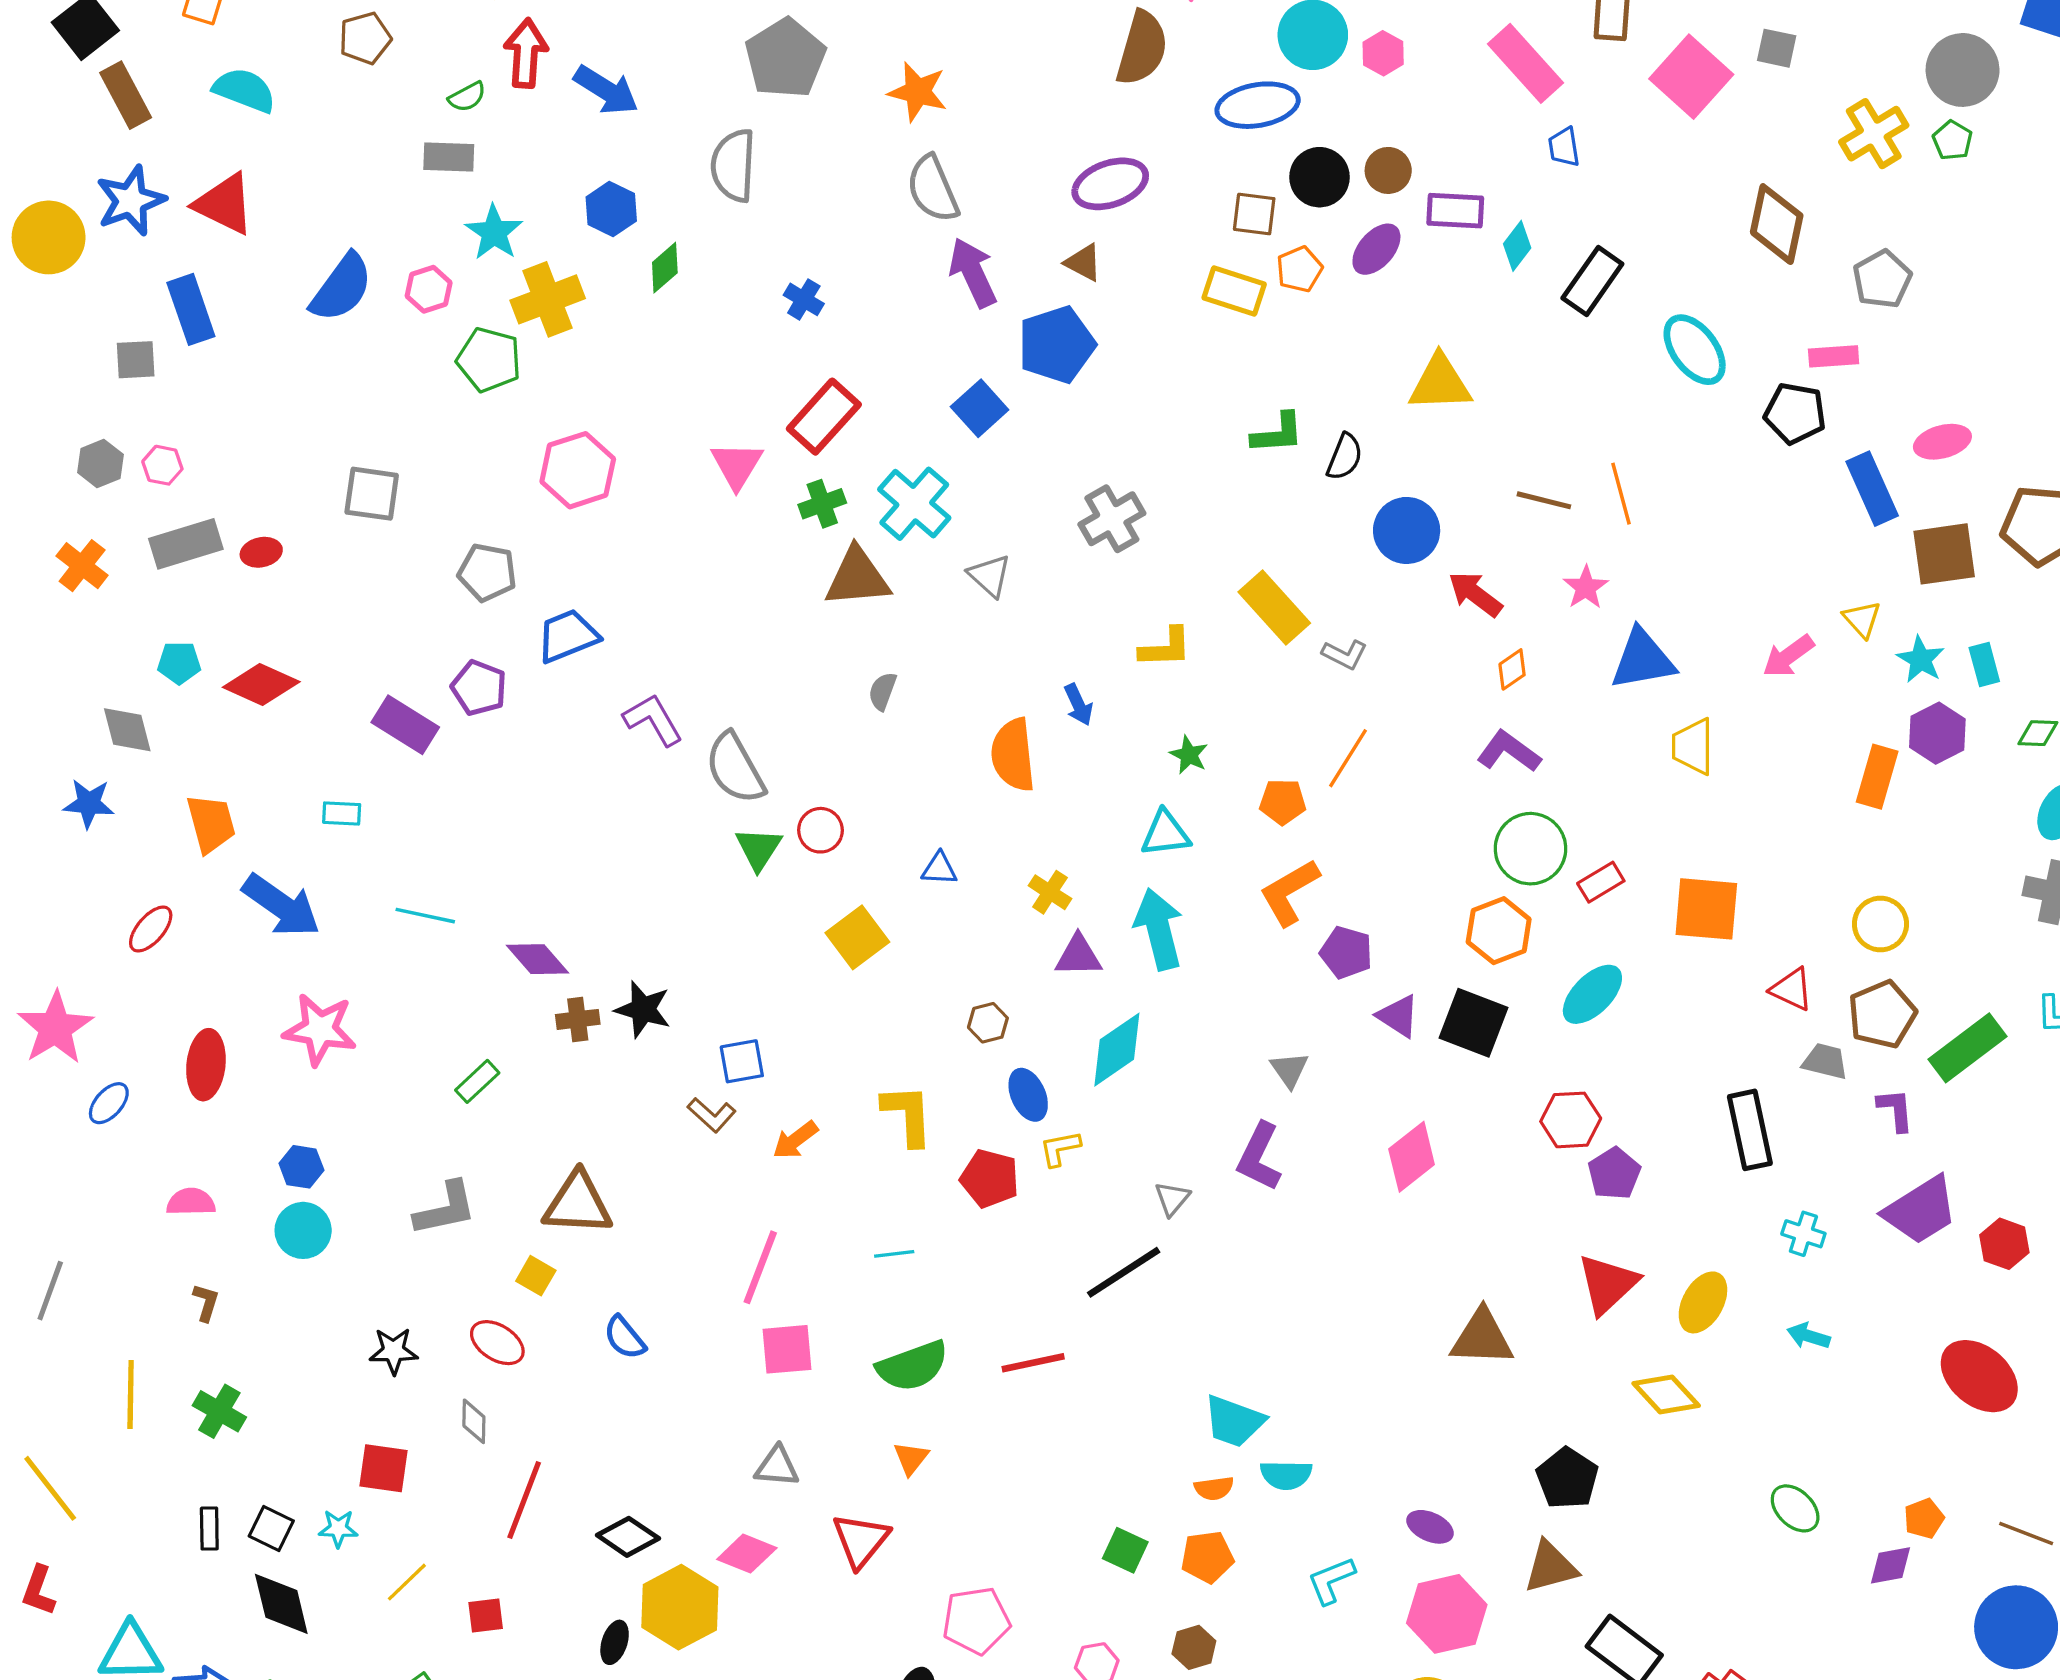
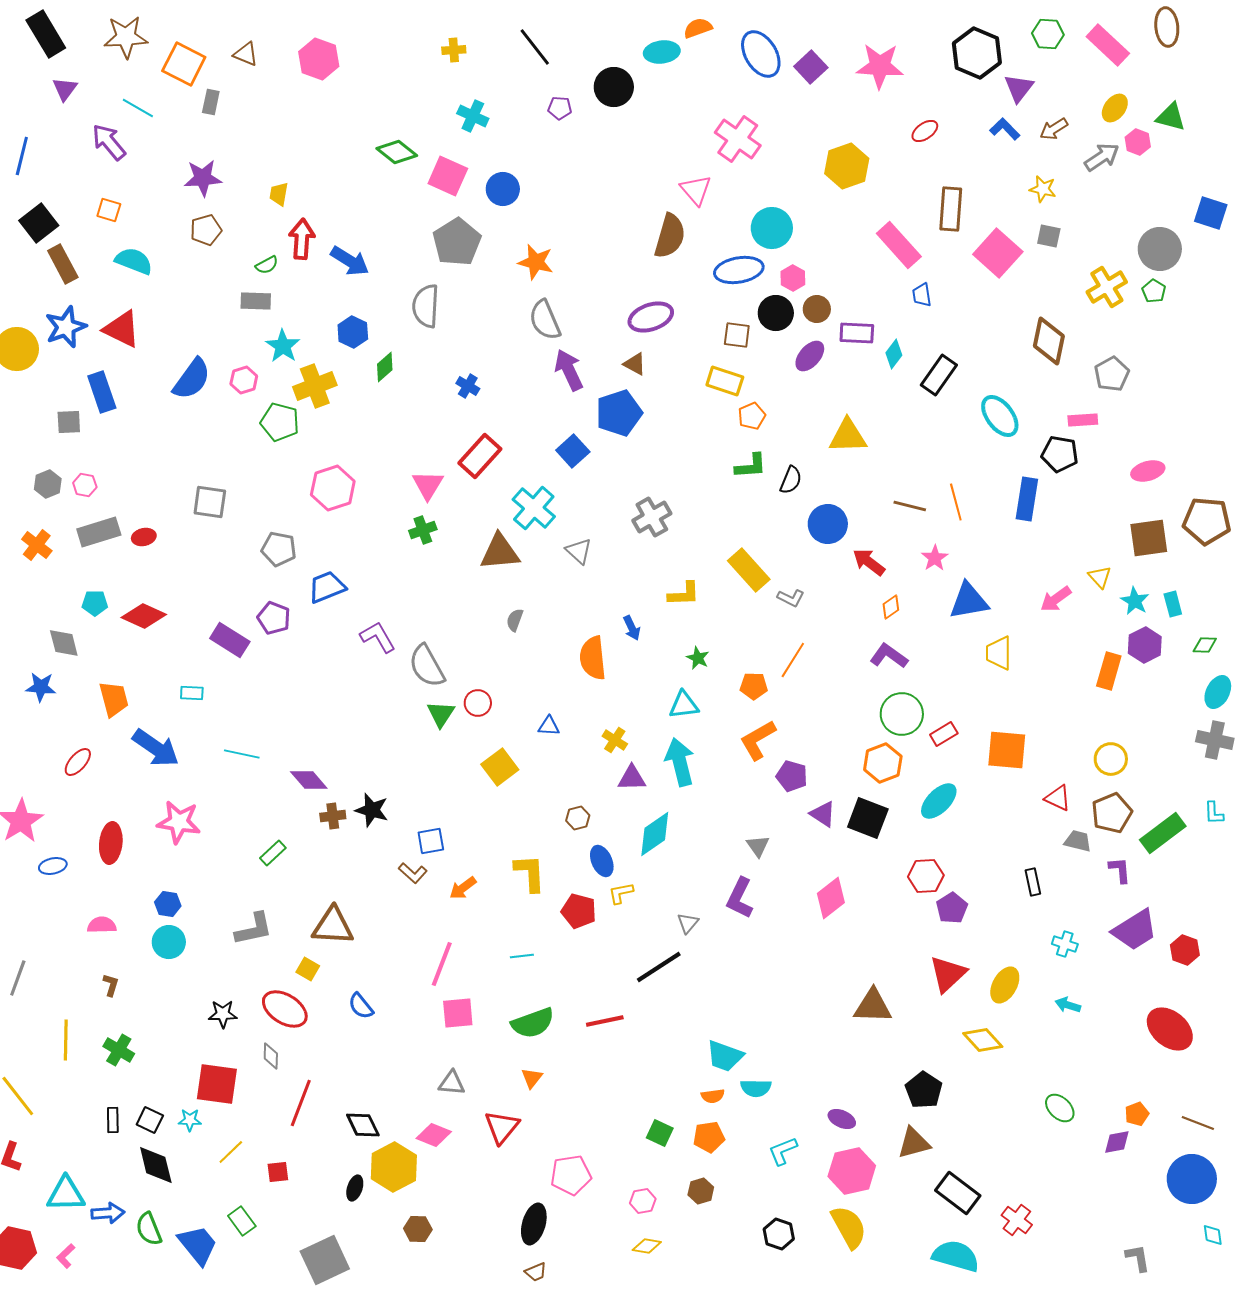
pink hexagon: (1383, 53) -> (793, 278), moved
orange pentagon: (1299, 269) -> (752, 416), moved
blue rectangle: (1872, 489) -> (1027, 499), moved, turned 33
green cross: (822, 504) -> (423, 530), moved
blue ellipse: (109, 1103) -> (53, 866), turned 36
black rectangle: (1750, 1130) -> (1033, 882), size x0.6
red ellipse: (497, 1343) -> (285, 1009), size x1.4
red square: (383, 1468) -> (217, 1084), size x1.4
black diamond: (628, 1537) -> (363, 1125), turned 30

